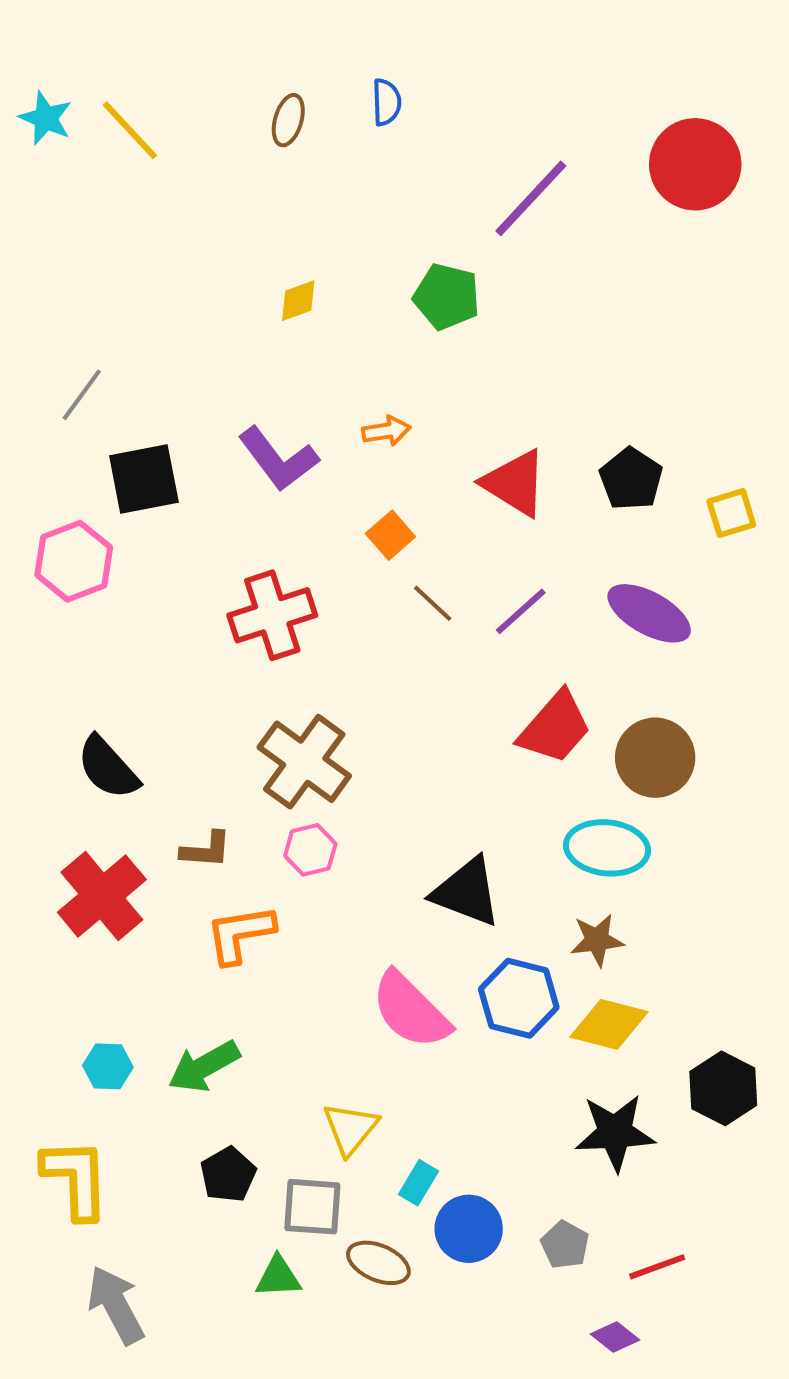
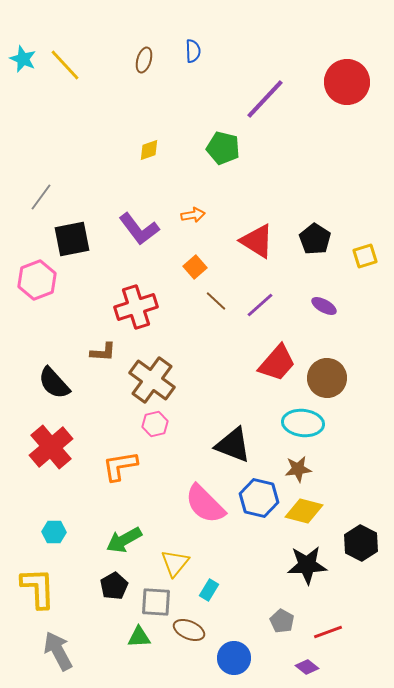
purple ellipse: (649, 613) -> (324, 306), size x0.6
brown L-shape: (206, 850) -> (103, 352), moved
green arrow: (204, 1066) -> (124, 540), moved
blue circle: (469, 1229) -> (234, 658), moved

